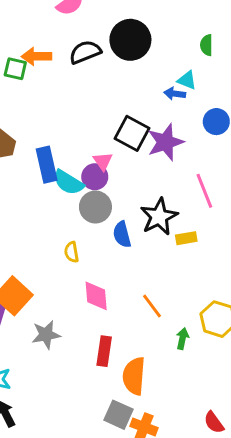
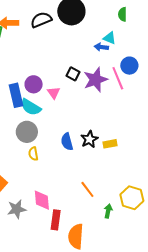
black square: (132, 133) -> (73, 74), size x0.6
purple circle: (95, 177) -> (34, 84), moved
pink line: (204, 191) -> (118, 78), moved
gray circle: (95, 207) -> (27, 132), moved
black star: (159, 217) -> (89, 139), moved, size x0.7
pink diamond: (96, 296) -> (42, 200), moved

